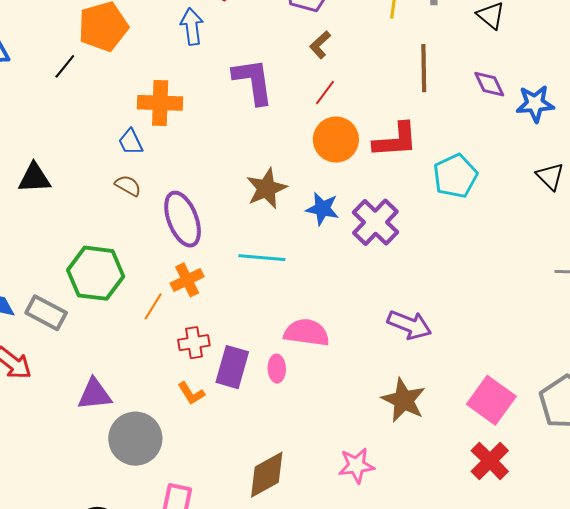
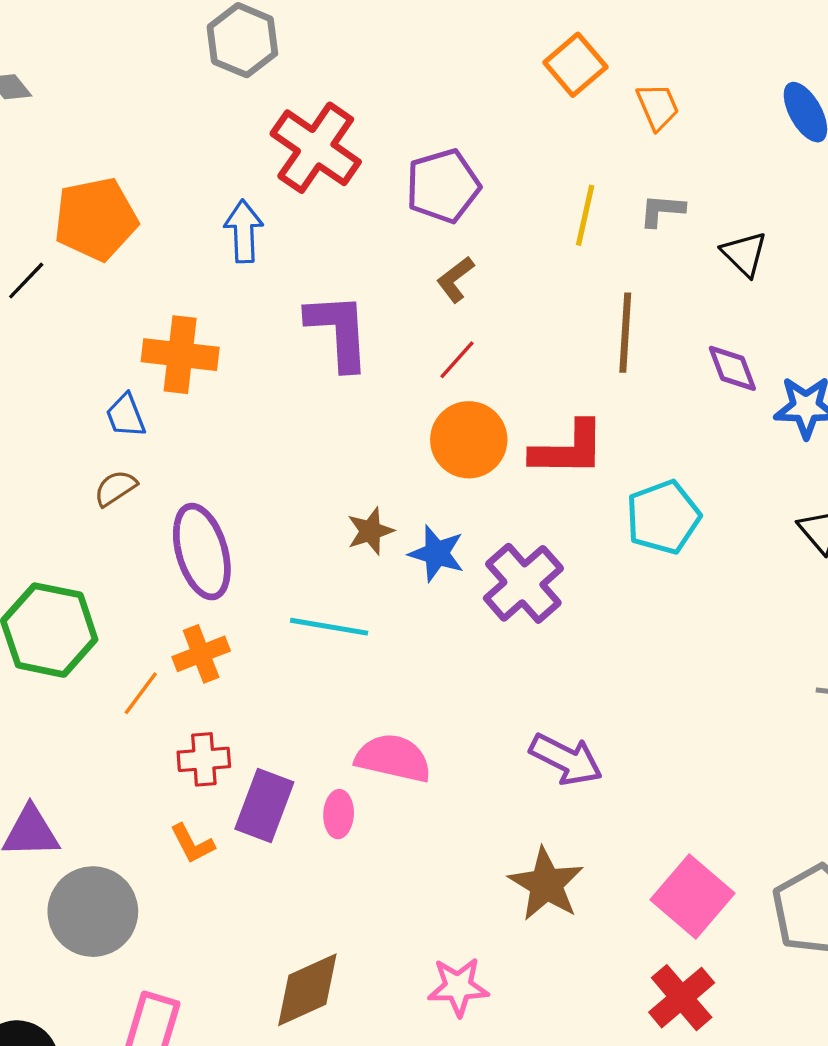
brown semicircle: (128, 186) -> (115, 488), turned -68
brown star: (266, 188) -> (370, 531), moved, size x0.7

